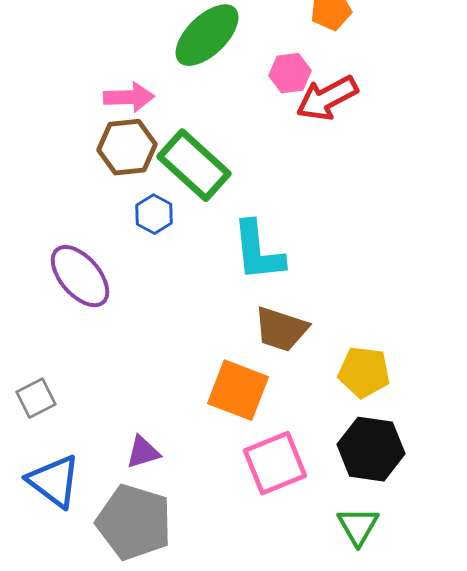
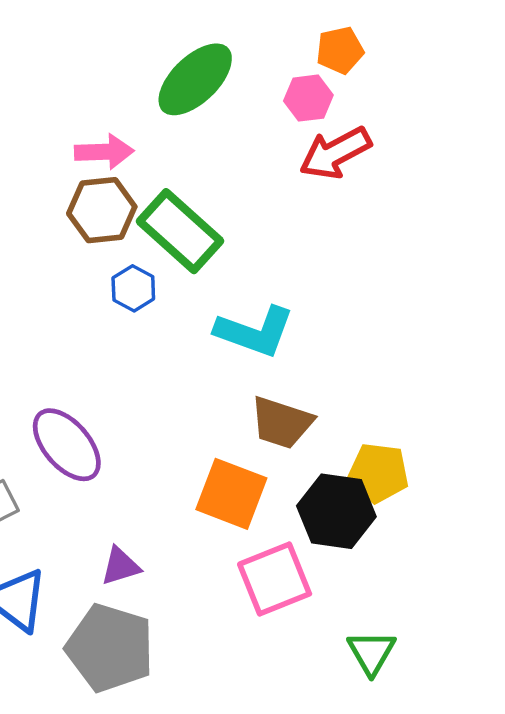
pink hexagon: (290, 73) -> (308, 98), moved
cyan L-shape: (258, 251) -> (255, 332), turned -64
purple ellipse: (80, 276) -> (67, 445), moved
black hexagon: (371, 449) -> (336, 511), moved

